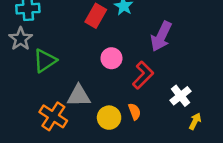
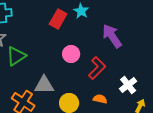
purple arrow: (161, 36) -> (112, 36), turned 120
orange semicircle: (134, 112) -> (100, 99), moved, turned -56

